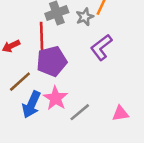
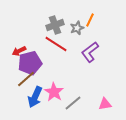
red line: (42, 37) -> (56, 44), moved, turned -55
purple pentagon: (52, 61) -> (30, 63), moved

